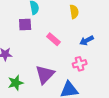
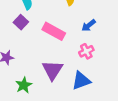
purple square: (25, 25) -> (21, 22), turned -32
pink rectangle: (53, 39) -> (54, 31), size x1.5

